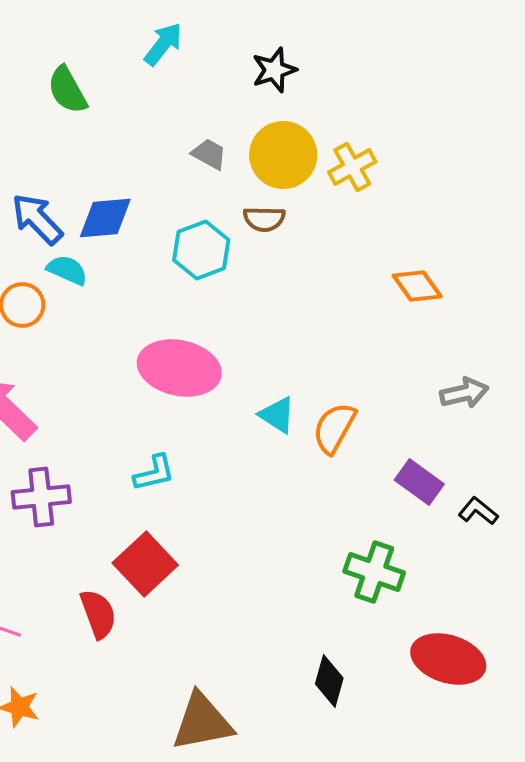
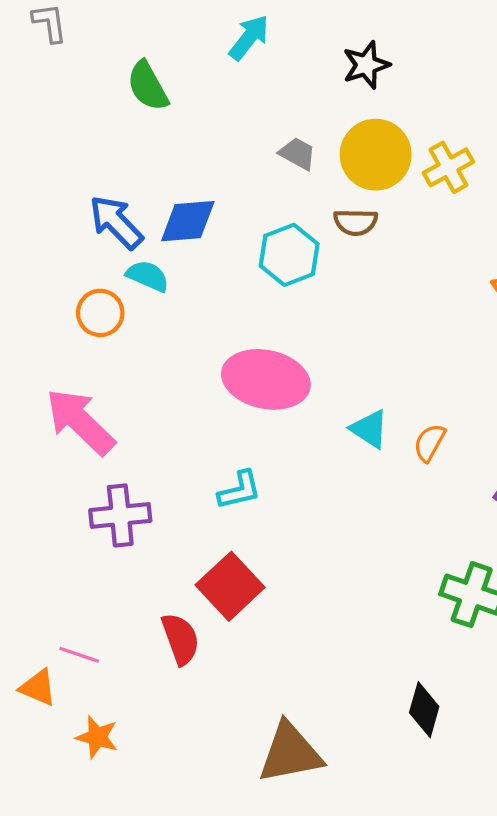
orange semicircle: (334, 428) -> (429, 443), size x0.7

